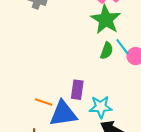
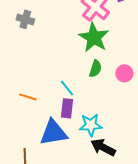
cyan line: (122, 47) -> (67, 88), moved
orange line: (44, 102) -> (28, 97), moved

